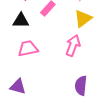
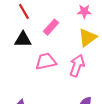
pink trapezoid: (28, 49) -> (46, 61), moved

